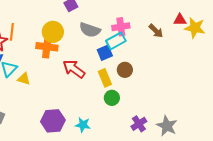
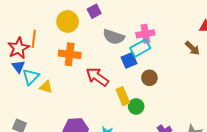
brown arrow: (156, 31) -> (192, 48), moved
yellow circle: (53, 32) -> (68, 21), moved
yellow rectangle: (105, 78) -> (123, 96), moved

